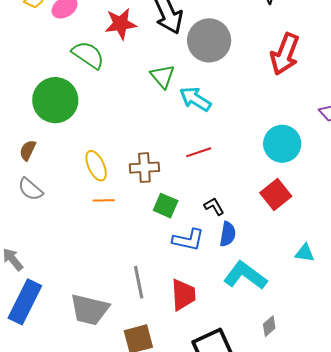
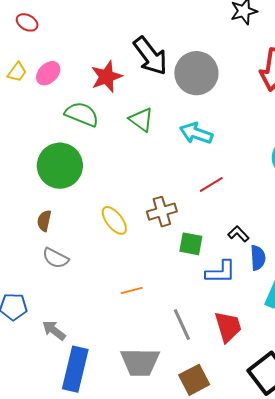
green triangle: (163, 76) -> (141, 120), moved
orange line: (104, 200) -> (132, 291), moved

